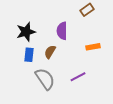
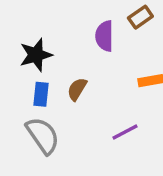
purple semicircle: (62, 31) -> (104, 36), moved
gray semicircle: (45, 79) -> (43, 135), moved

